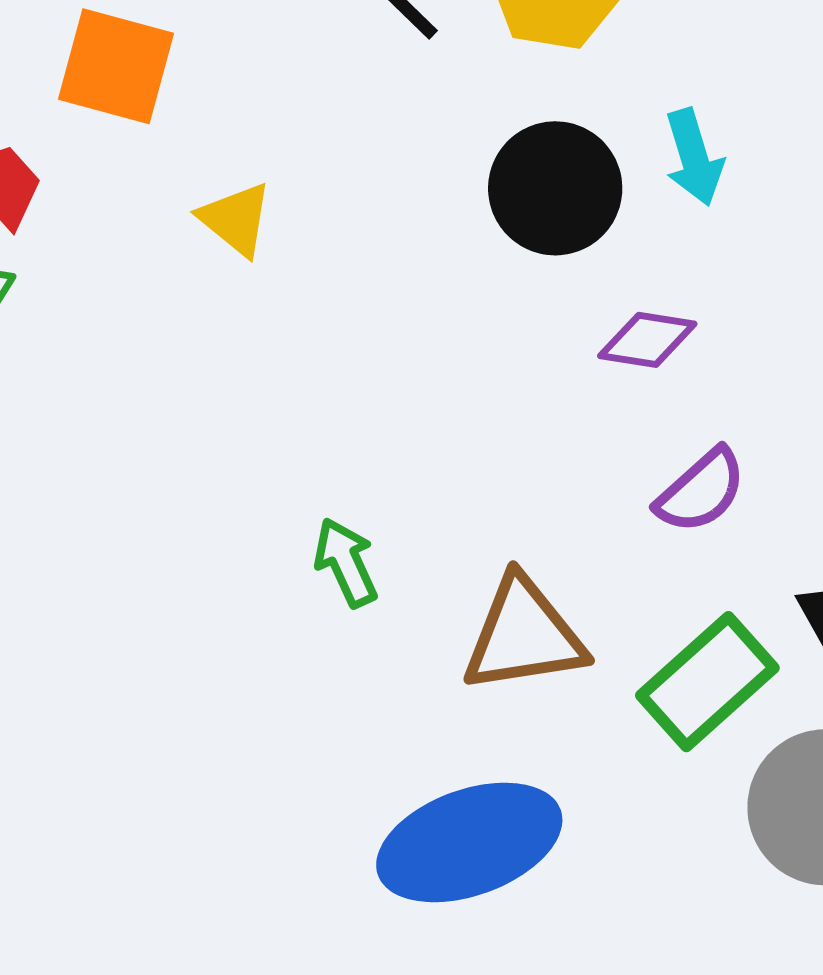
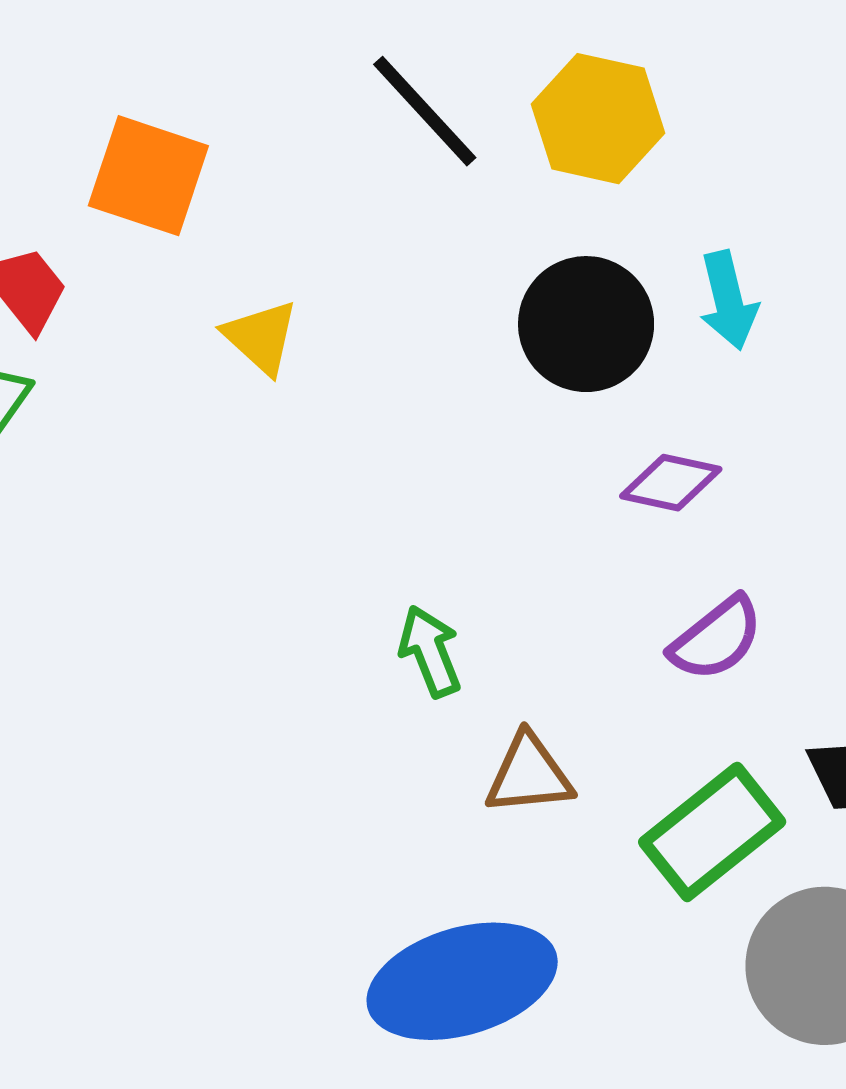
green arrow: (346, 562) -> (430, 651), moved
brown triangle: (524, 635) -> (529, 775), size x0.7

